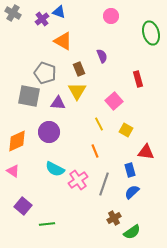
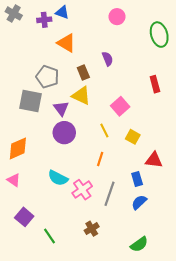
purple cross: (42, 19) -> (44, 20), turned 32
red rectangle: (138, 79) -> (155, 84), moved
yellow triangle: (77, 91) -> (81, 96), turned -36
purple triangle: (58, 103) -> (61, 108), turned 49
purple circle: (49, 132) -> (64, 133), moved
orange line: (95, 151) -> (100, 159), turned 40
brown cross: (114, 218) -> (92, 229), moved
green line: (47, 224) -> (50, 236), turned 63

